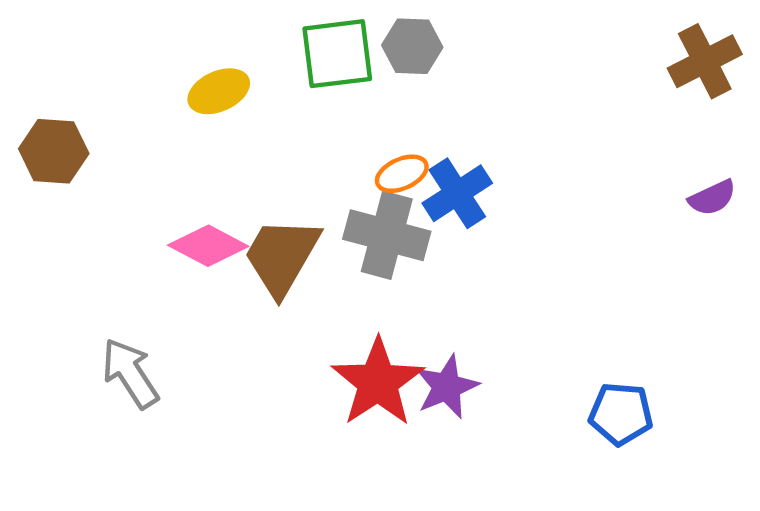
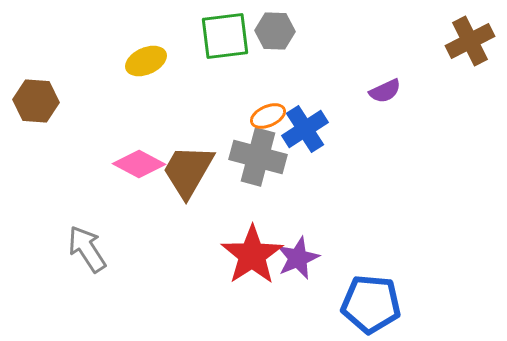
purple semicircle: (712, 198) -> (385, 91), moved
blue pentagon: (621, 414) -> (371, 304), moved, size x1.4

